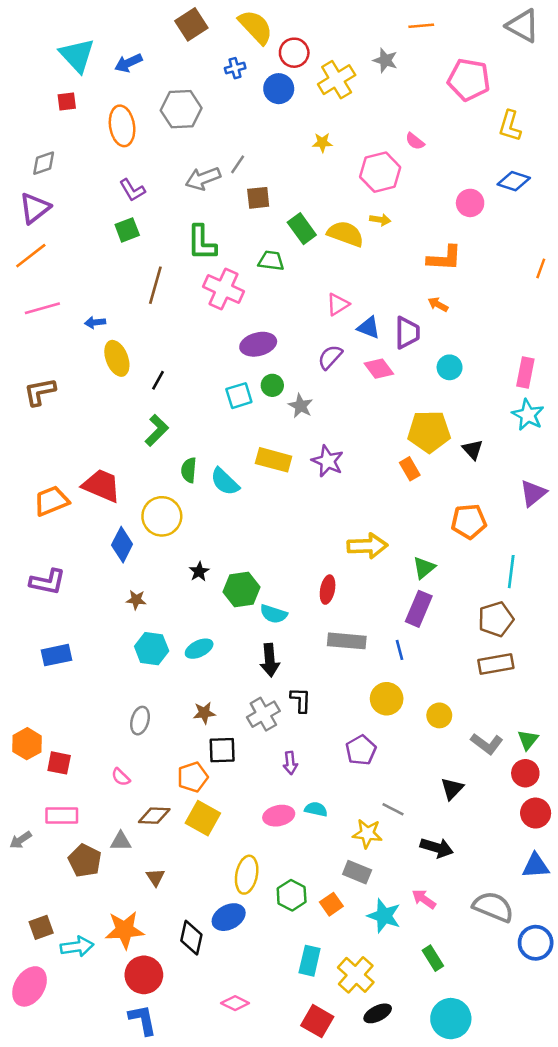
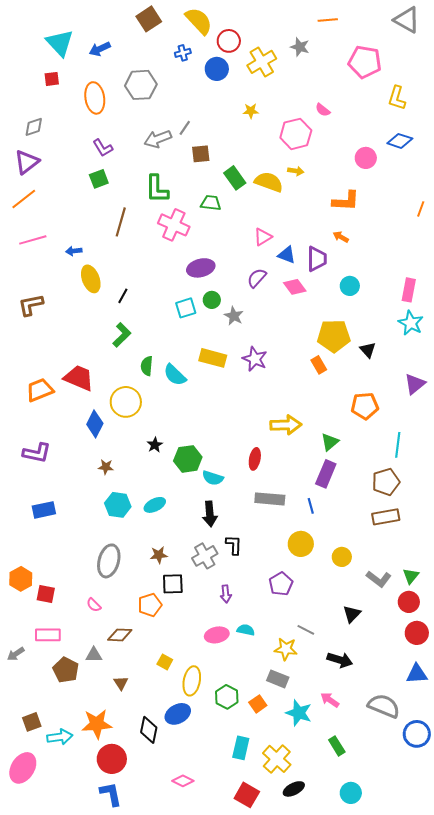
gray ellipse: (140, 721) -> (109, 561), size x1.5
yellow square: (203, 818) -> (165, 662), moved, size x0.6
cyan circle: (451, 1019) -> (351, 793), size x0.7

